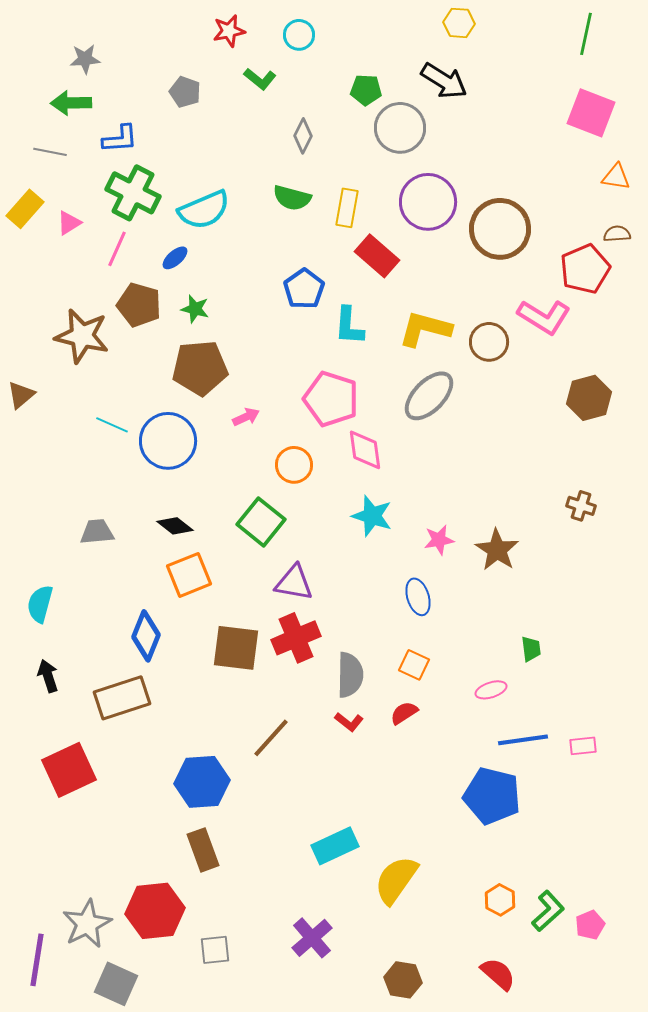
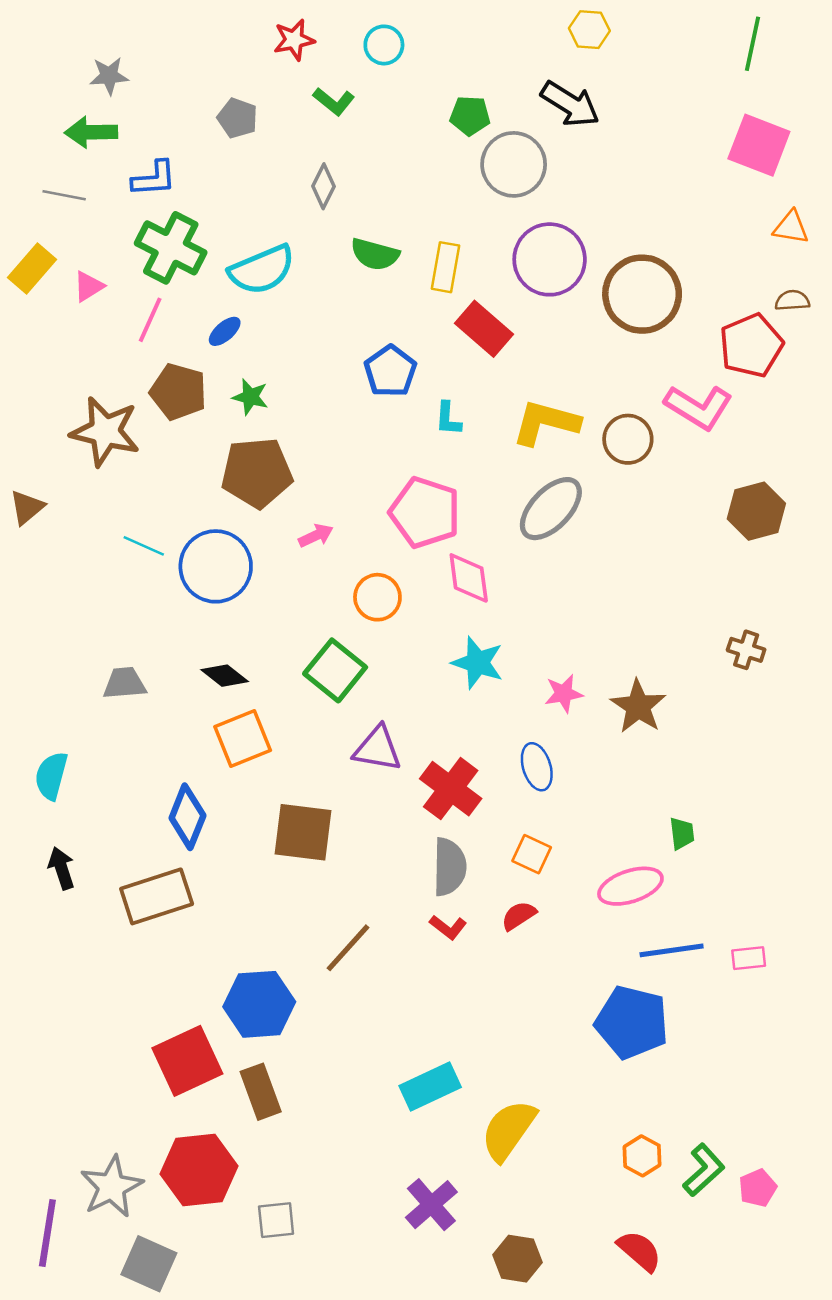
gray diamond: (303, 136) -> (324, 186), moved
cyan L-shape: (349, 326) -> (448, 419), size x0.7
red cross: (296, 638) -> (451, 789), moved, turned -30
pink ellipse: (491, 690) -> (630, 886), size x1.6
red square: (69, 770) -> (187, 1061), moved
purple cross: (312, 938) -> (431, 1205), moved

